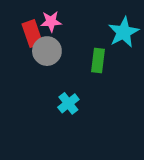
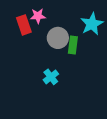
gray circle: (47, 51) -> (58, 38), moved

